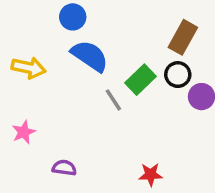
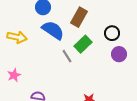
brown rectangle: (183, 37) -> (79, 17), moved
black circle: (178, 75) -> (112, 33), moved

